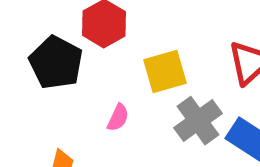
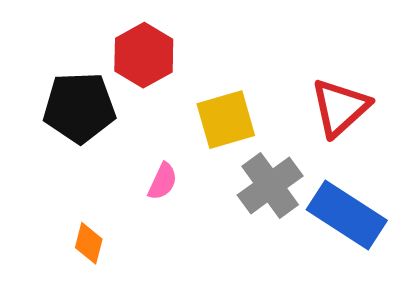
black pentagon: (56, 63) -> (79, 108), turned -30

